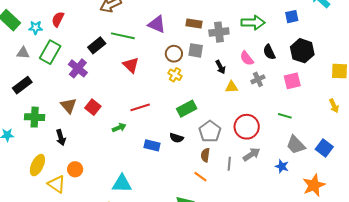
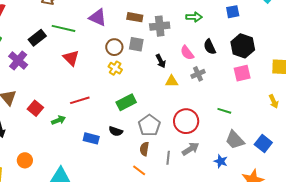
green arrow: (253, 23) -> (194, 17), size x0.7
pink square: (292, 81) -> (242, 73), moved
red square: (93, 107) -> (35, 108), moved
orange circle: (75, 169) -> (25, 160), moved

